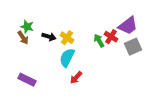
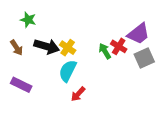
green star: (27, 27) -> (28, 20), moved
black arrow: (49, 37) -> (47, 46), size x1.5
purple rectangle: (27, 80) -> (21, 85), moved

